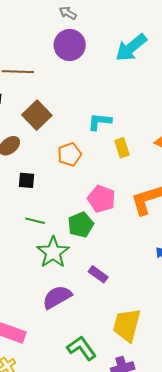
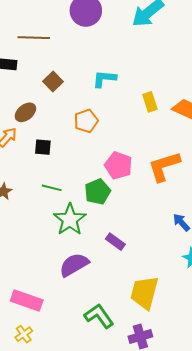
brown square: (37, 115) -> (53, 81), size x0.7
cyan L-shape: (100, 122) -> (104, 79), moved
yellow rectangle: (122, 148) -> (150, 102), moved

